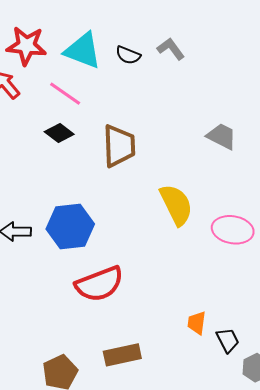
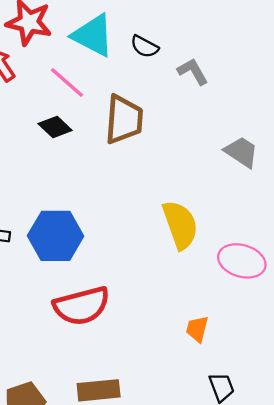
gray L-shape: (171, 49) -> (193, 71), moved
brown trapezoid: (119, 146) -> (124, 119), moved
orange trapezoid: (197, 323) -> (197, 329), moved

